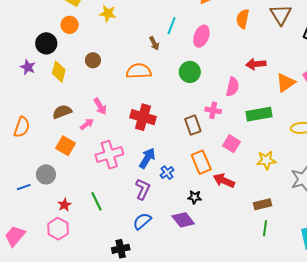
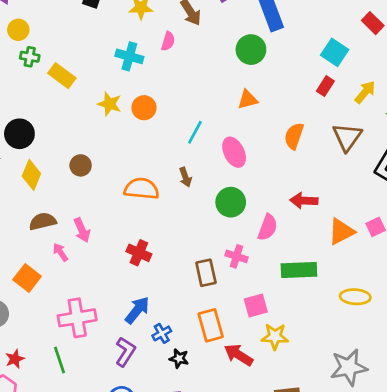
orange circle: (70, 25) -> (144, 108), moved
pink ellipse: (201, 36) -> (234, 152), turned -55
brown arrow: (154, 43) -> (185, 177), moved
green circle: (190, 72) -> (231, 202), moved
brown semicircle: (62, 112) -> (43, 221), moved
red cross: (143, 117) -> (139, 253), size x0.7
pink arrow: (87, 124) -> (60, 252), turned -96
pink square: (232, 144) -> (256, 306), turned 36
pink cross: (109, 155) -> (77, 318), moved
yellow star: (266, 160) -> (275, 336), moved
black star: (195, 197) -> (179, 358), moved

